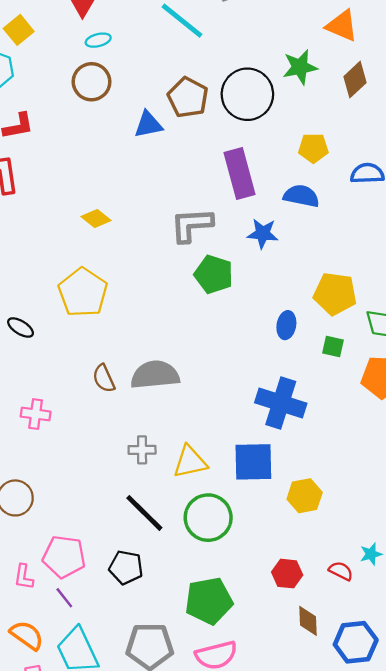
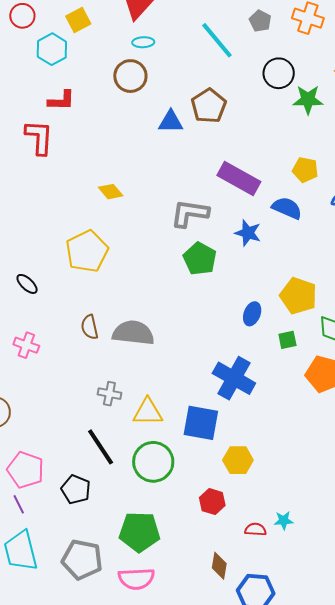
black circle: (247, 94) -> (279, 73), moved, size x0.7
purple rectangle: (240, 174) -> (239, 179), turned -57
black ellipse: (21, 328) -> (27, 284), moved
green square: (333, 347) -> (287, 340), turned -36
red semicircle: (341, 571) -> (255, 529), turned -35
red hexagon: (287, 574) -> (212, 502), moved

